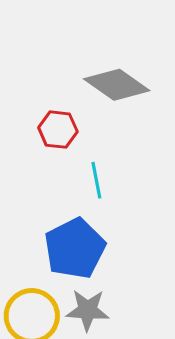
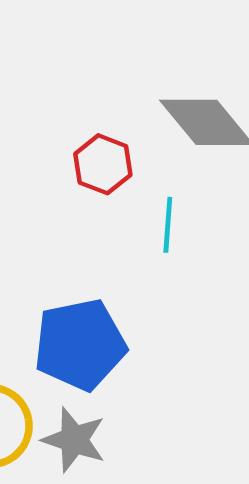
cyan line: (96, 180) -> (168, 225), moved

